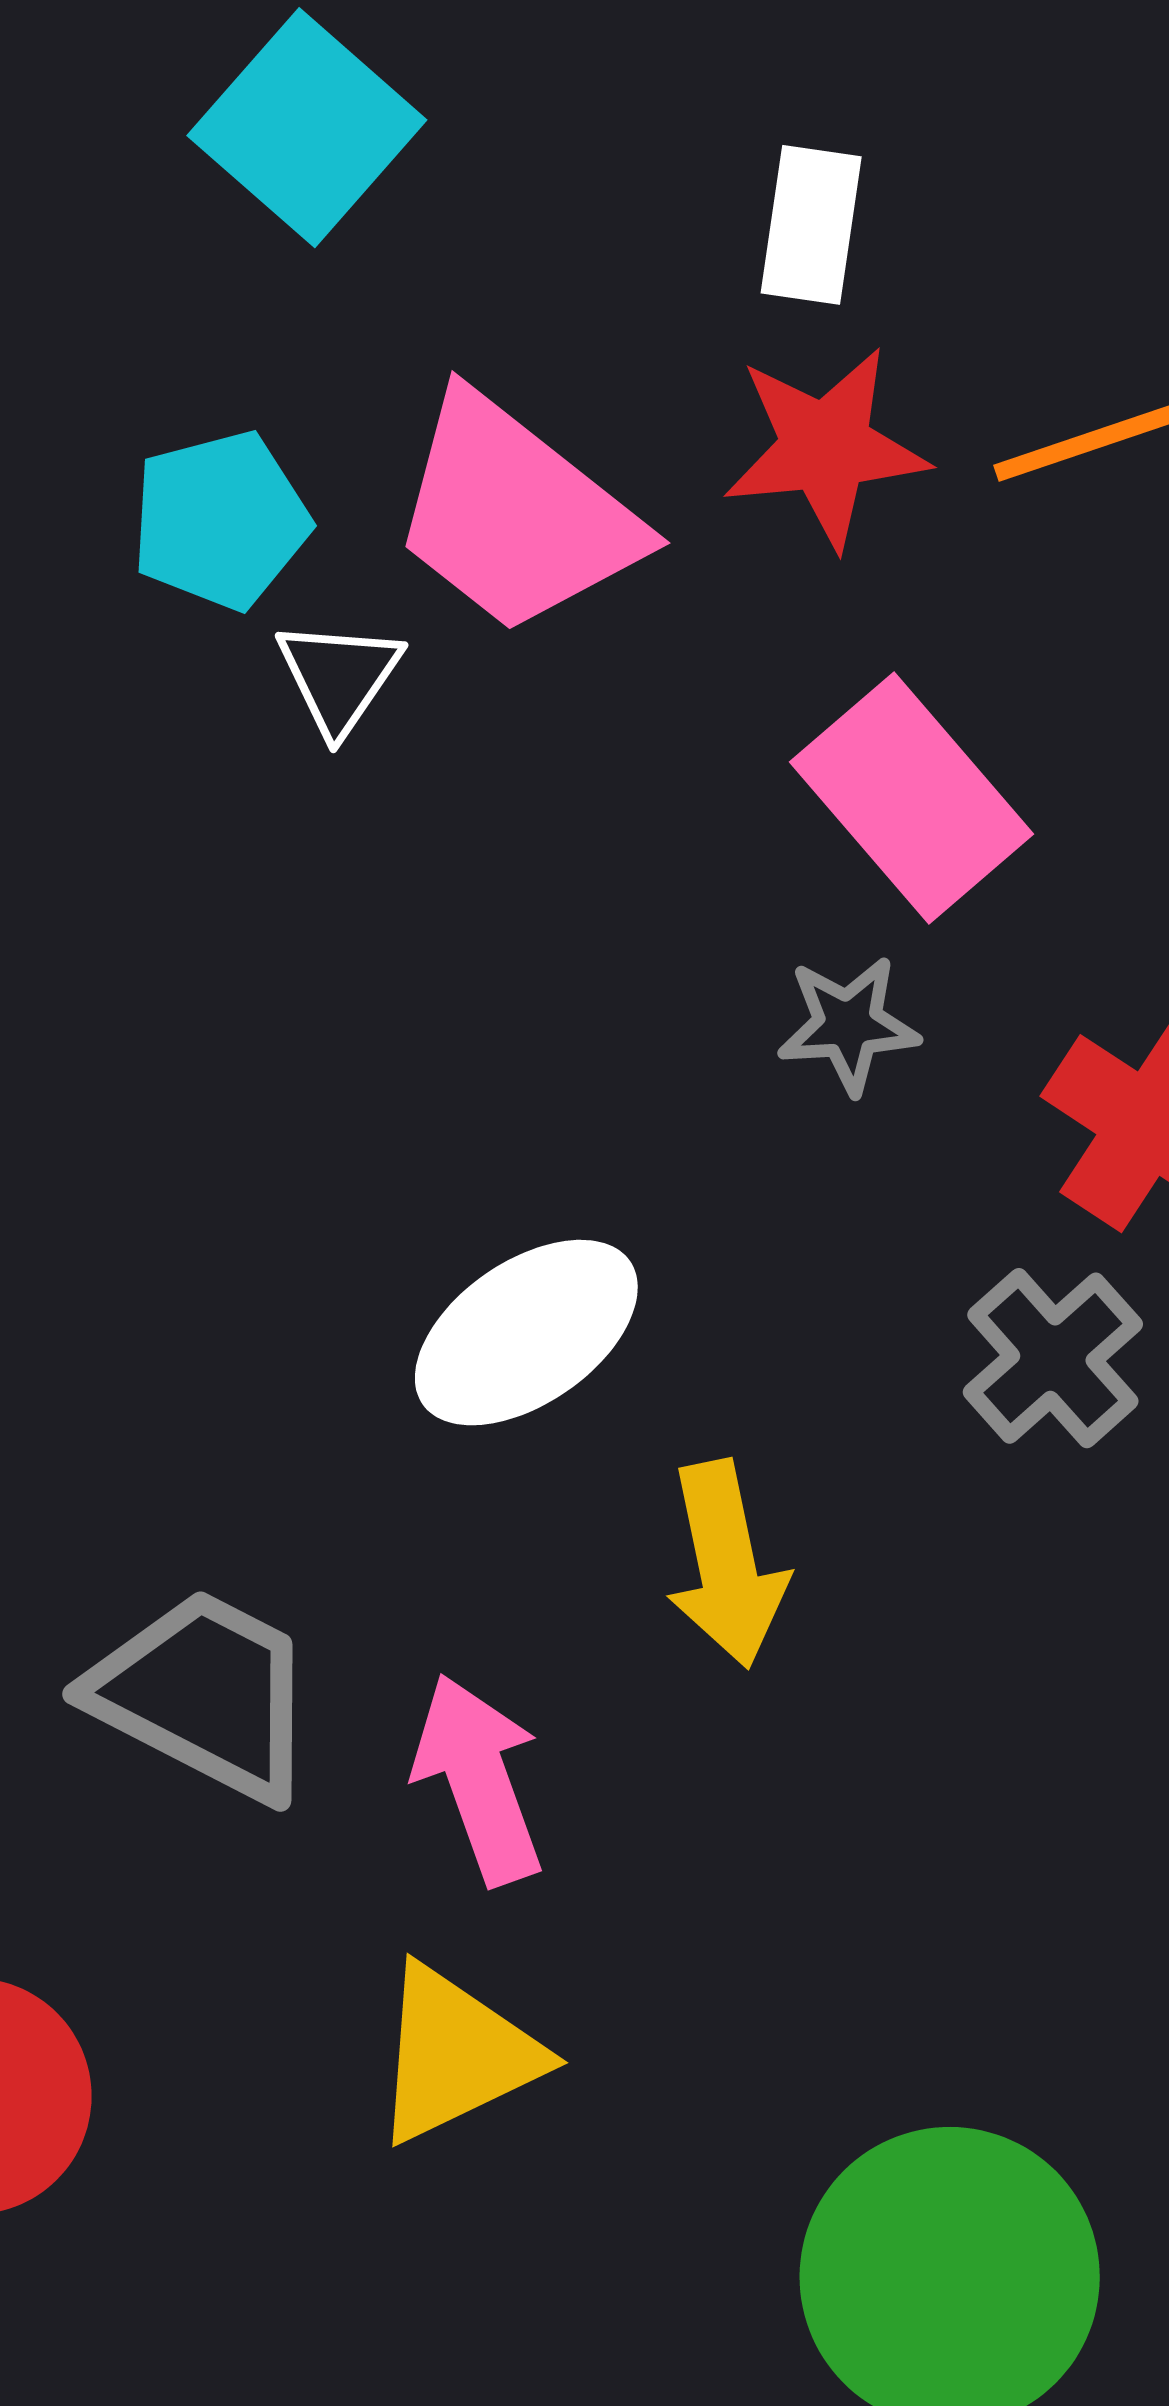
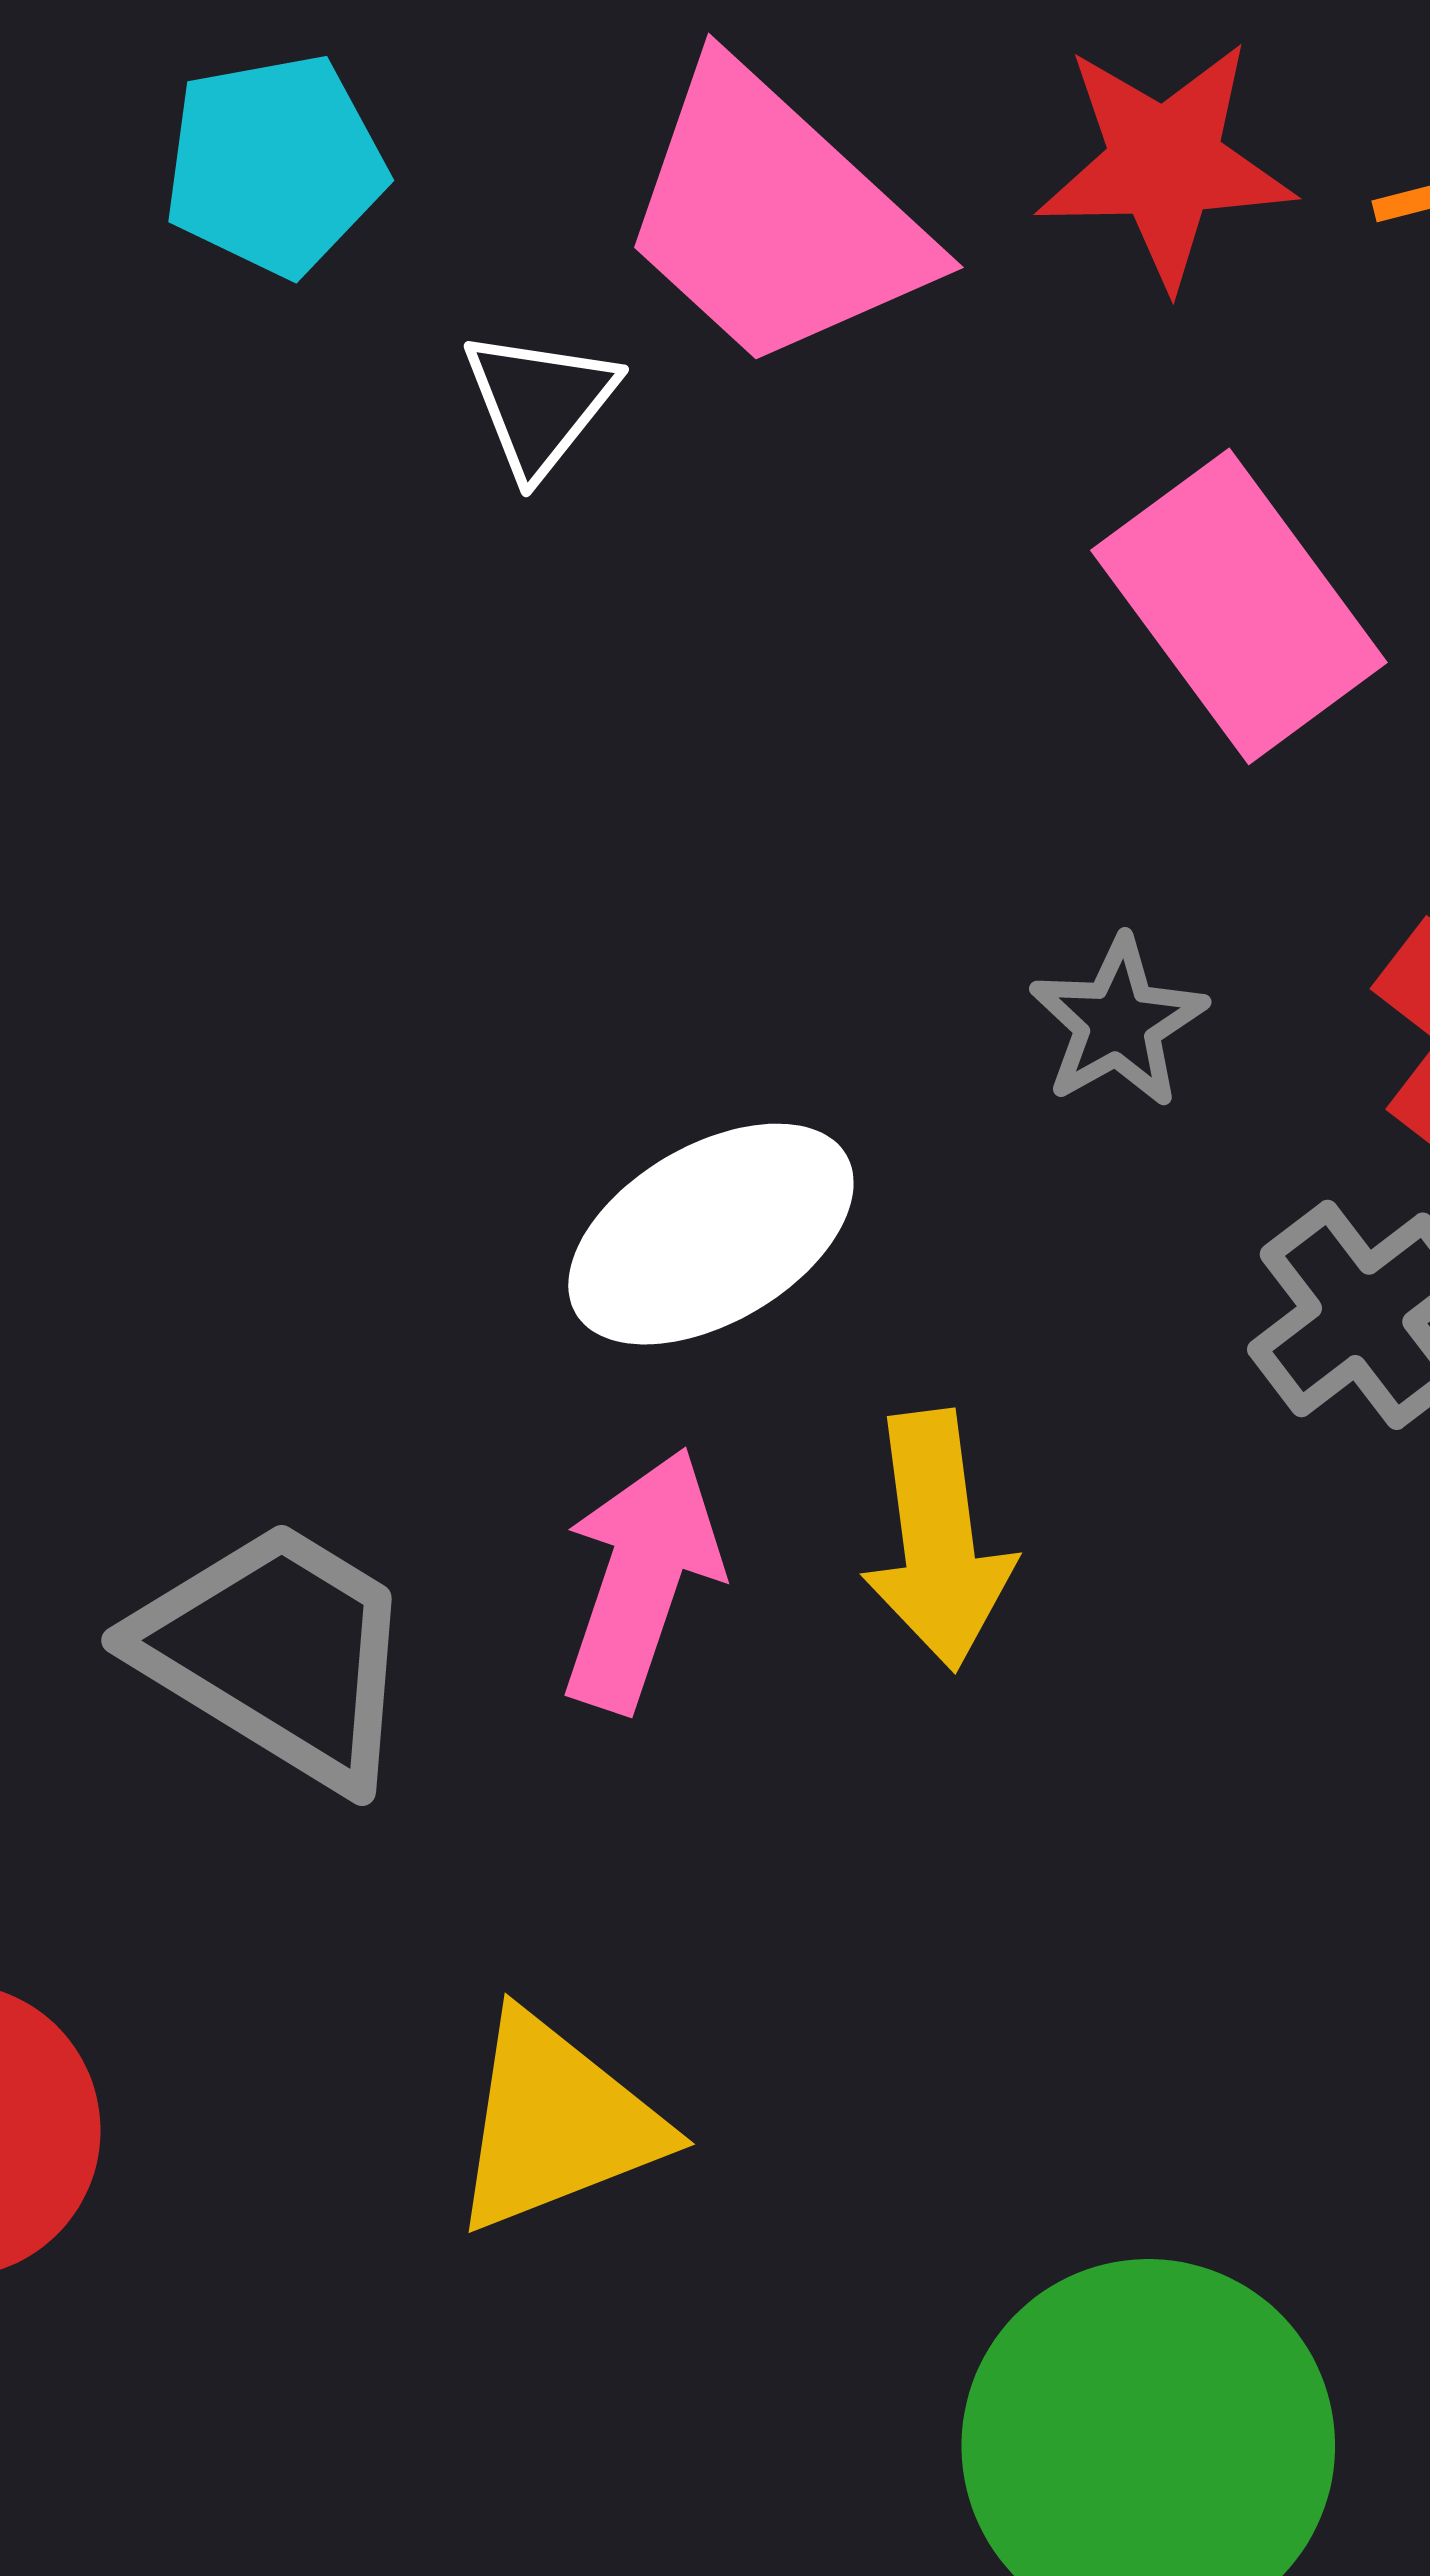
cyan pentagon: (220, 520) -> (275, 165), moved
gray star: (848, 1025) -> (1118, 1022), moved, turned -30
pink arrow: (479, 1779) -> (641, 1580), moved, turned 34

